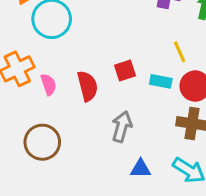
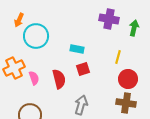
yellow line: (180, 52) -> (118, 57), turned 40
cyan rectangle: (161, 81) -> (77, 49), moved

